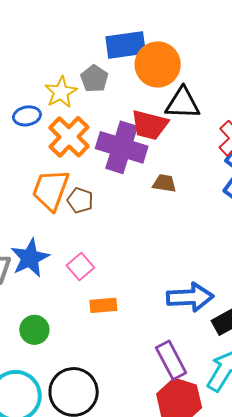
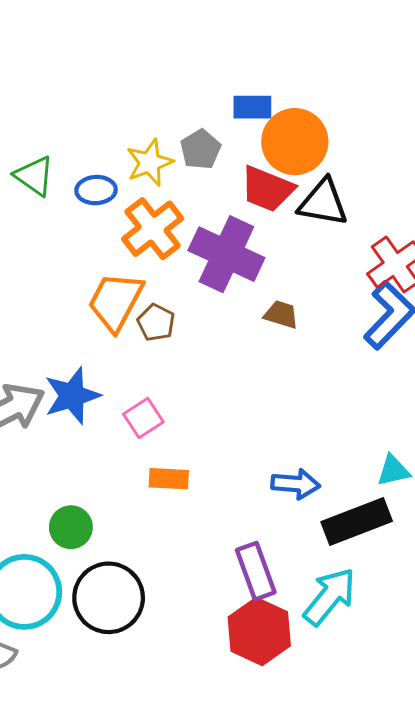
blue rectangle: (126, 45) -> (252, 107), size x0.7
red trapezoid: (150, 125) -> (267, 189), moved
blue arrow: (190, 297) -> (296, 484), size x0.7
green circle: (34, 330) -> (71, 527), moved

